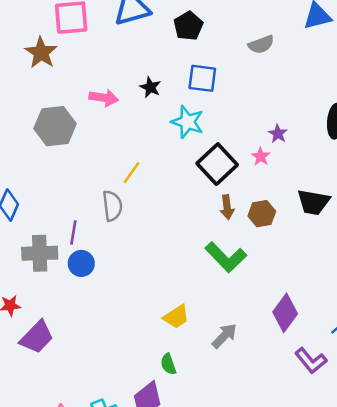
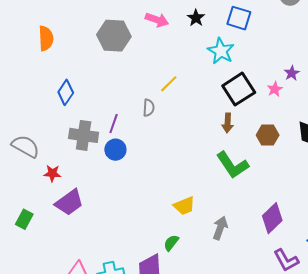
gray semicircle: (112, 206) -> (149, 108), size x0.7
brown arrow: (227, 207) -> (228, 123), moved
gray arrow: (224, 336) -> (220, 228), turned -35
green semicircle: (168, 364) -> (171, 243), turned 48

